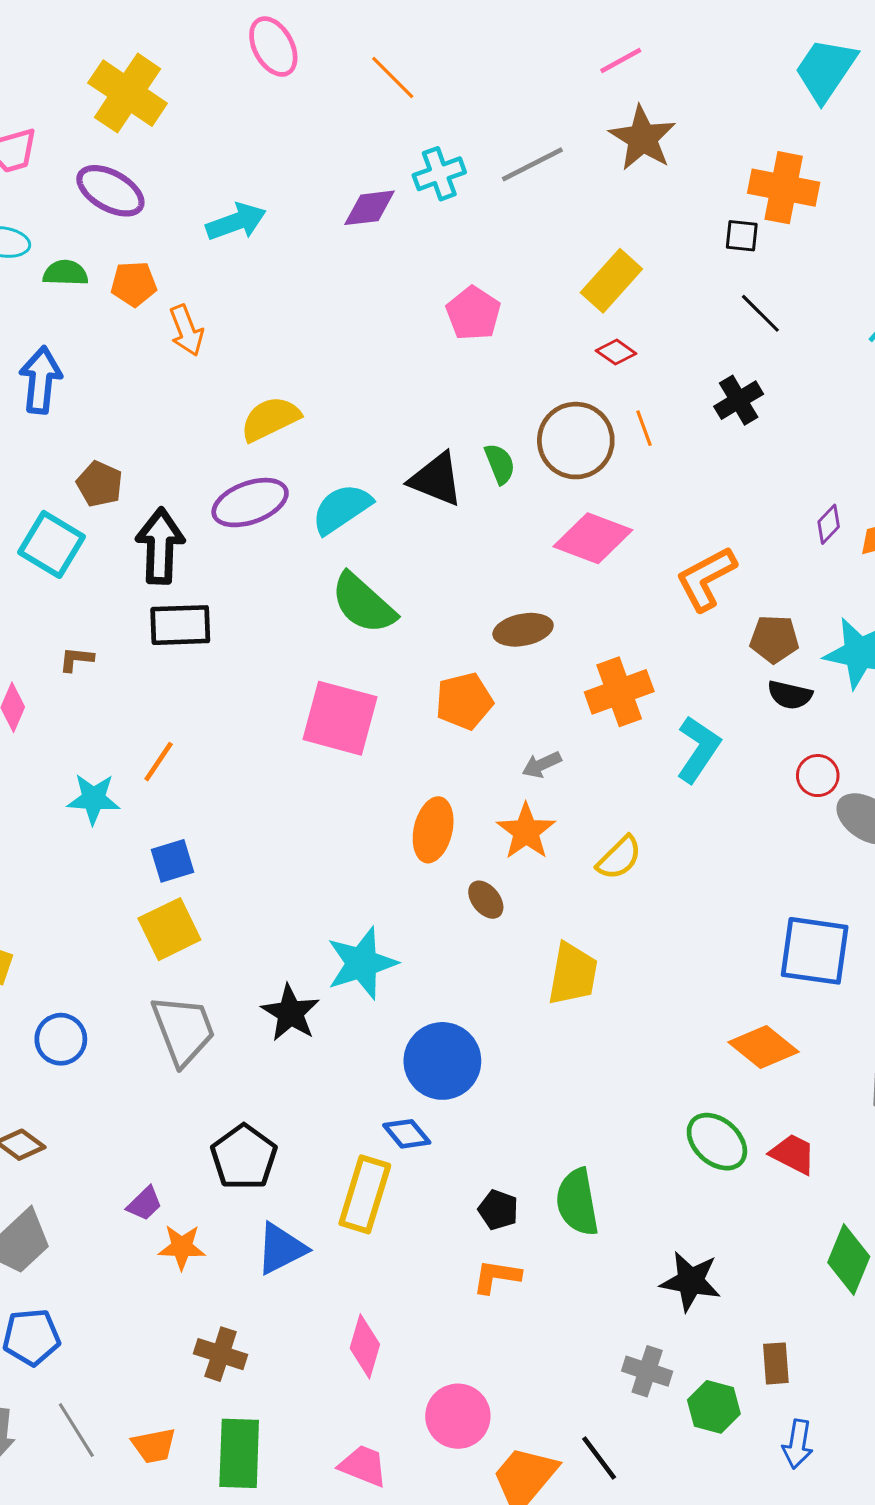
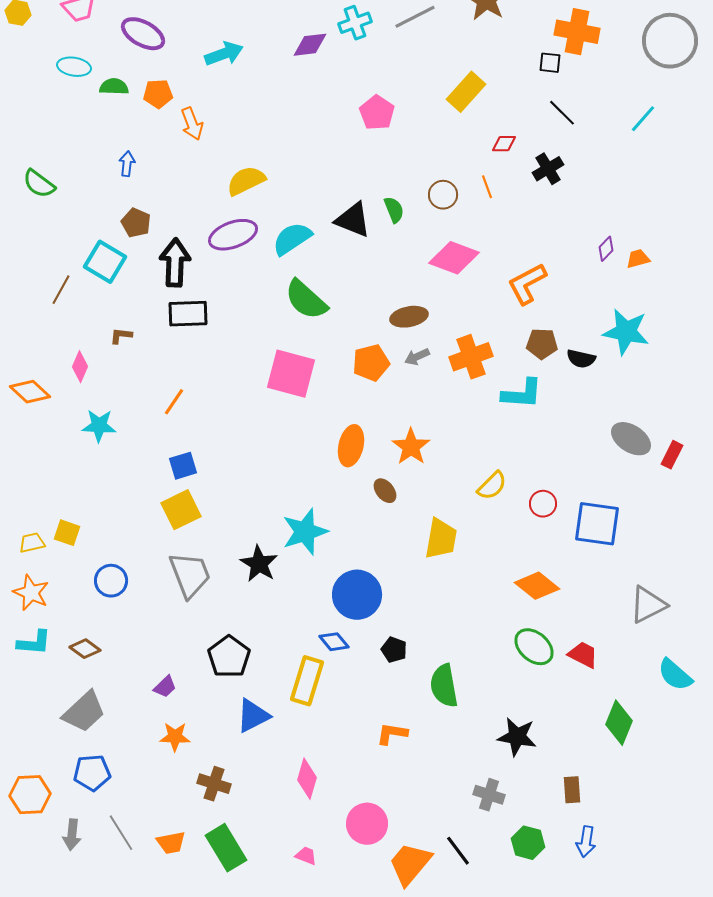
red diamond: (616, 352) -> (504, 144), moved, turned -35
blue arrow: (41, 380) -> (127, 164), moved, size x0.6
brown circle: (576, 441) -> (443, 195), size x0.6
brown pentagon: (774, 639) -> (542, 344), moved
cyan L-shape: (698, 749) -> (522, 394), turned 60
gray arrow: (542, 765) -> (417, 357), moved
red circle: (818, 776) -> (543, 504), moved
cyan star: (93, 799) -> (99, 426), moved
yellow semicircle: (619, 858) -> (492, 486), moved
orange diamond: (763, 1047) -> (537, 586), moved
black pentagon: (498, 1210) -> (394, 650), moved
orange star: (182, 1247) -> (175, 737), moved
green hexagon: (714, 1407) -> (528, 843), moved
green rectangle: (239, 1453) -> (226, 848), turned -33
pink trapezoid: (363, 1466) -> (306, 856), size x0.7

